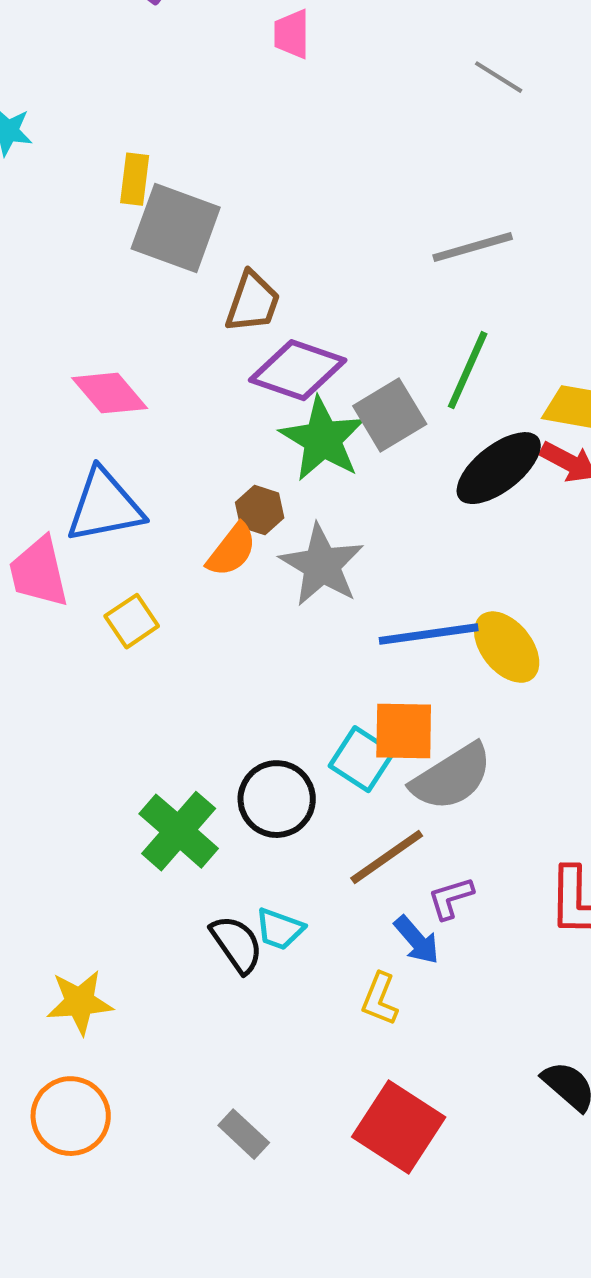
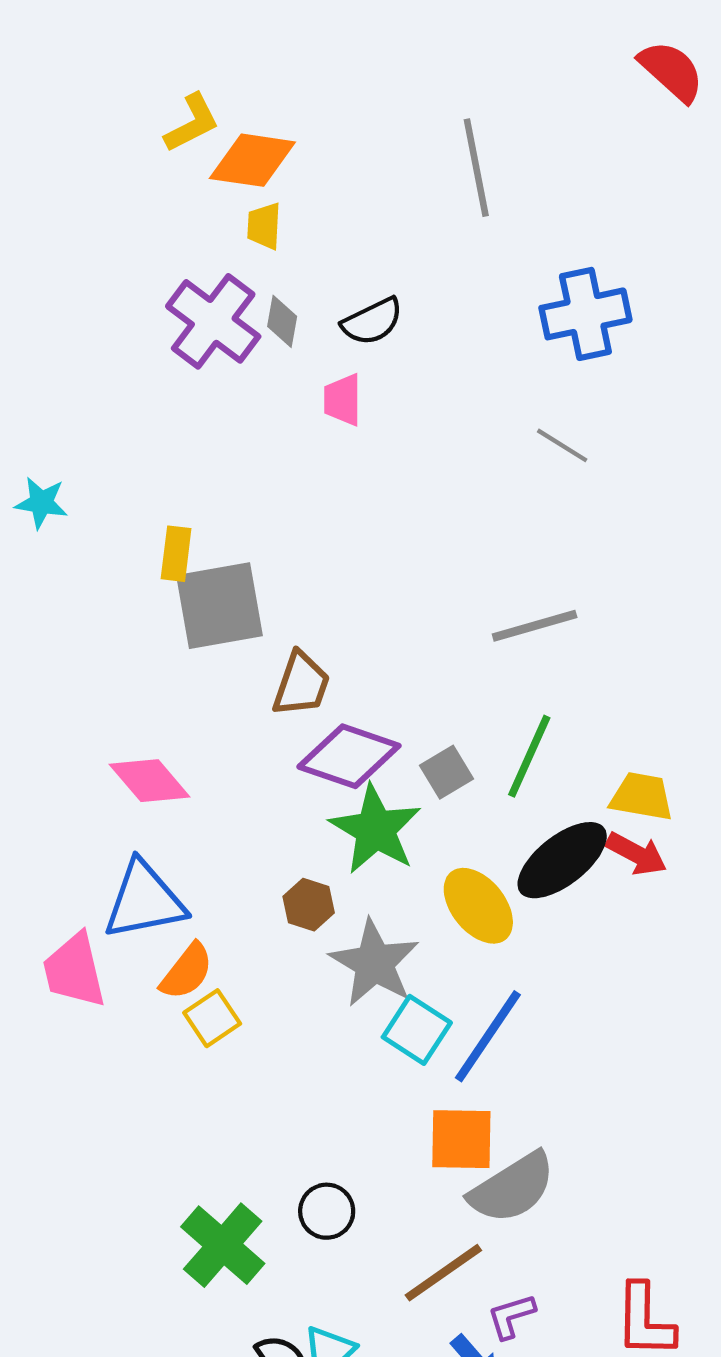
gray square: (176, 228) -> (220, 606), turned -30
gray square: (390, 415) -> (447, 772), moved, size x0.7
orange semicircle: (232, 550) -> (187, 972), moved
yellow square: (132, 621) -> (212, 1018), moved
blue line: (429, 634) -> (488, 1036), turned -48
yellow ellipse: (507, 647) -> (478, 906), moved
cyan square: (362, 759) -> (417, 1030), moved
black circle: (277, 799) -> (327, 1211), size x0.7

